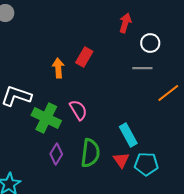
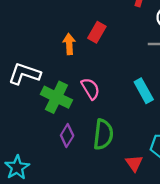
cyan rectangle: (128, 135) -> (144, 91), moved
red triangle: (121, 160) -> (134, 163), moved

